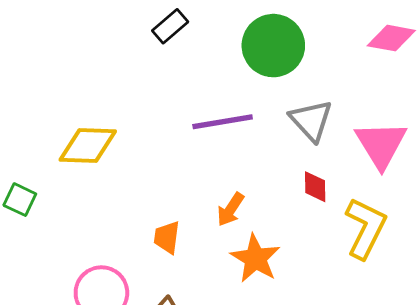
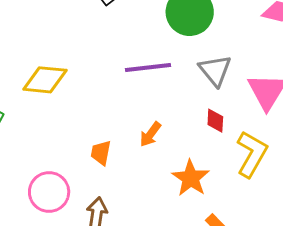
orange star: (255, 258) -> (191, 178), moved

